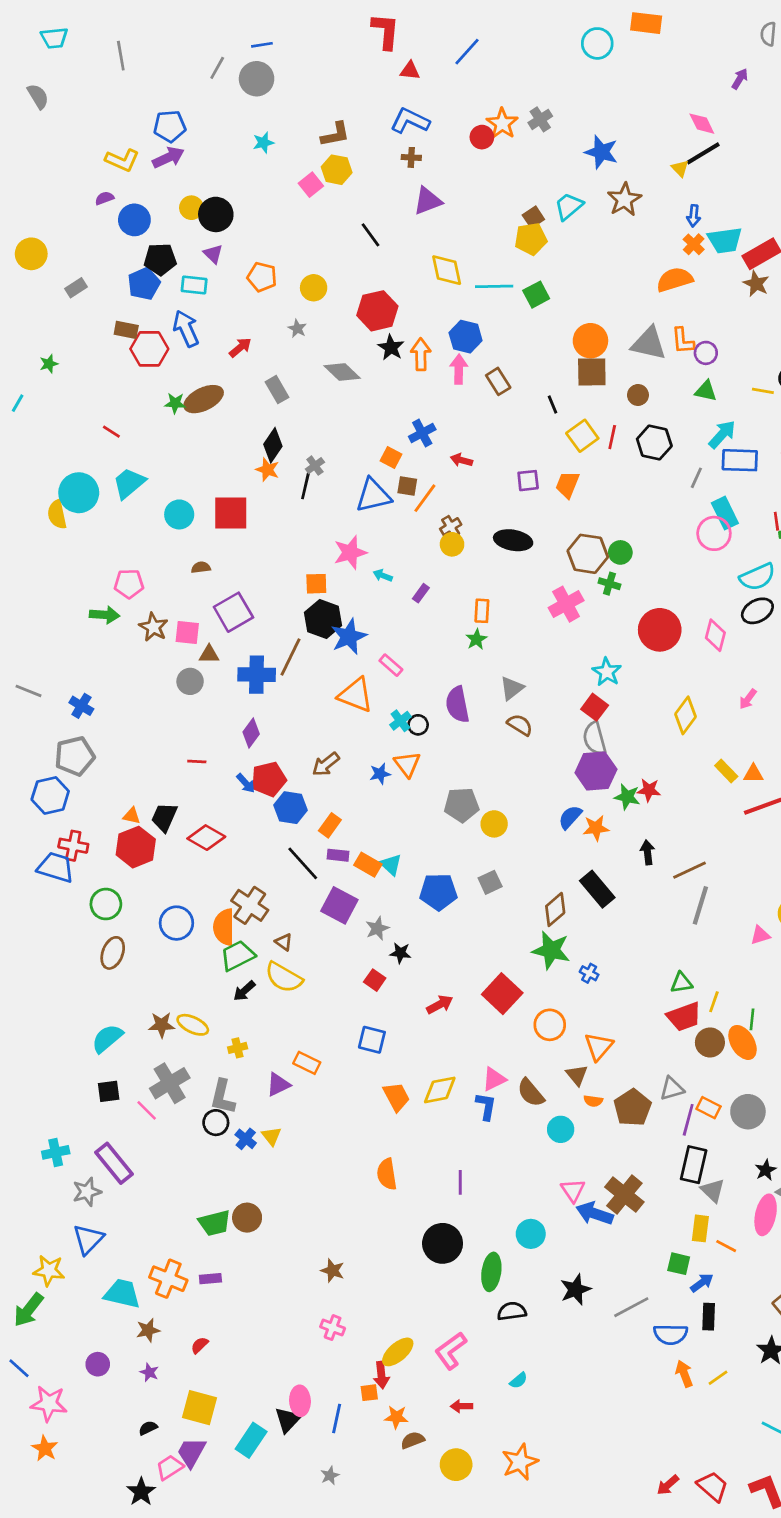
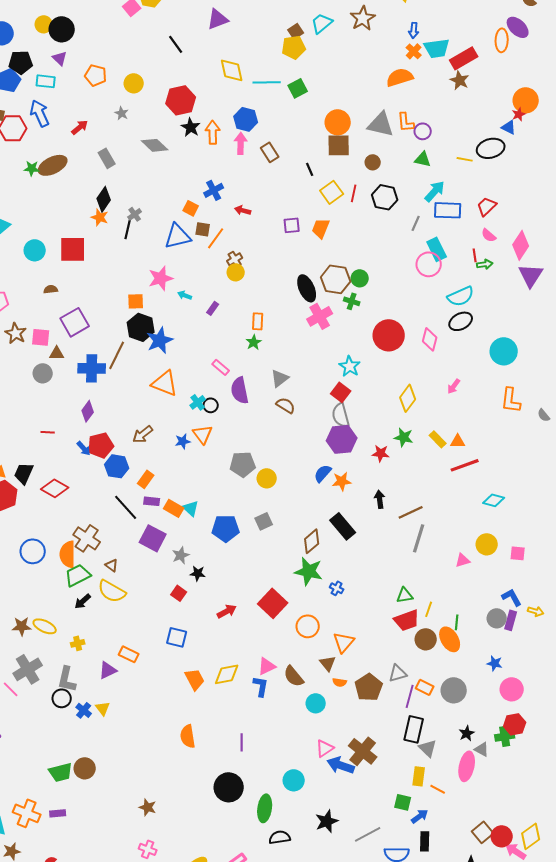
black ellipse: (513, 540) -> (307, 288), moved, turned 56
pink rectangle: (391, 665) -> (221, 367), moved
green star: (627, 797) -> (404, 437), moved
pink triangle: (573, 1190) -> (325, 748), turned 30

